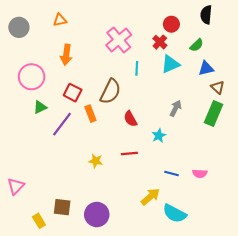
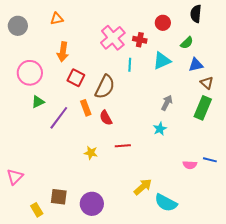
red cross: (160, 42) -> (140, 40), moved, turned -32
red square: (73, 93) -> (76, 78), moved
red semicircle: (130, 119) -> (106, 118), moved
cyan star: (159, 136) -> (160, 129), moved
blue line: (171, 173) -> (210, 160), moved

